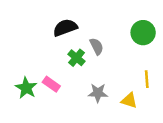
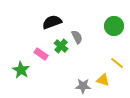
yellow line: (147, 79) -> (117, 63), turned -48
pink rectangle: (51, 84) -> (41, 54), moved
gray star: (98, 93) -> (83, 86), moved

